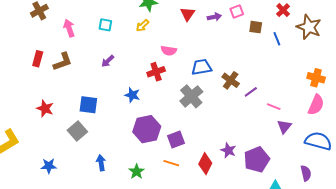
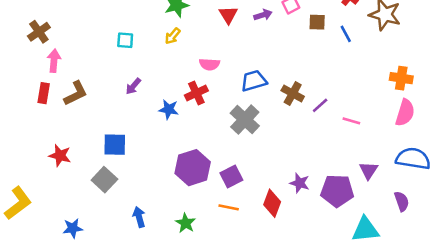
pink arrow: (69, 28) -> (54, 61), moved, turned 30
blue star: (132, 95) -> (169, 109), moved
purple triangle: (284, 126) -> (369, 170), moved
purple pentagon: (257, 160) -> (337, 191), turned 30

